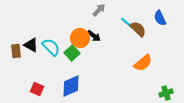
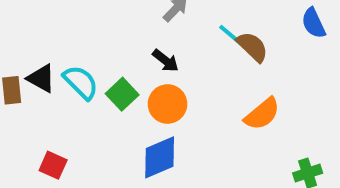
blue semicircle: (160, 18) -> (314, 23), moved
orange circle: (80, 38) -> (168, 104), moved
blue diamond: (71, 86) -> (160, 157), moved

